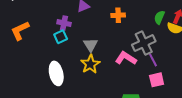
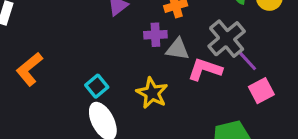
purple cross: (64, 23) -> (155, 35), moved
cyan square: (61, 37) -> (97, 86), moved
gray triangle: (91, 45) -> (178, 49), moved, turned -35

